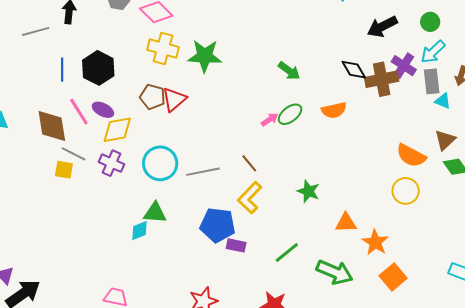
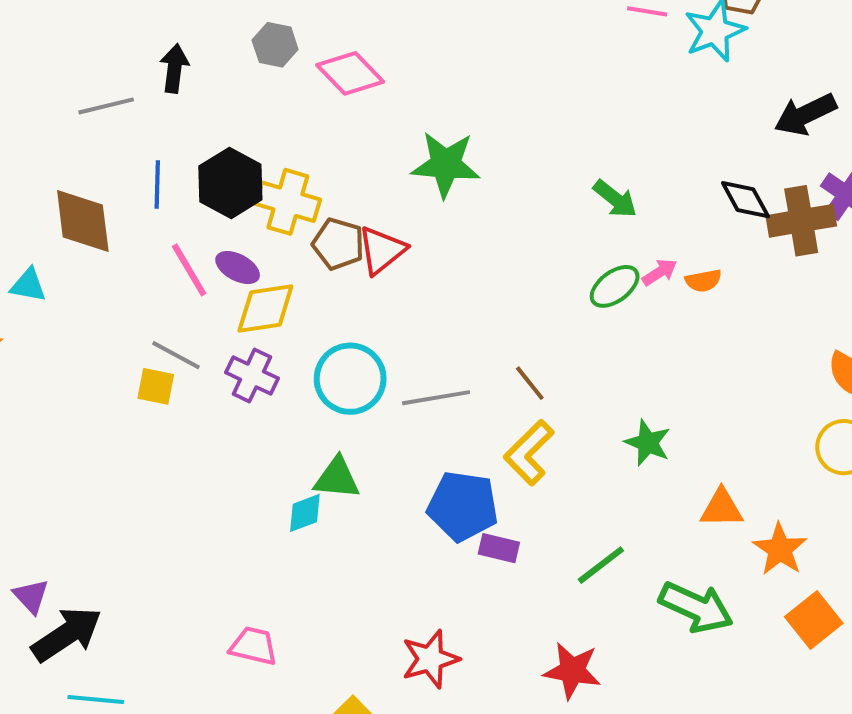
yellow cross: (163, 48) -> (288, 202), moved
orange semicircle: (334, 110) -> (703, 281), size x0.7
pink arrow: (270, 120) -> (660, 272), moved
brown diamond: (52, 126) -> (83, 221), moved

